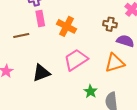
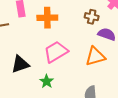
orange cross: (67, 26) -> (47, 18), turned -30
green star: (91, 91) -> (47, 81), moved

